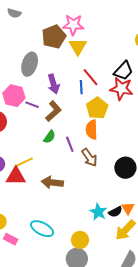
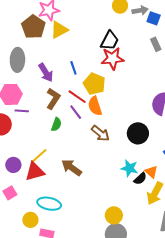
yellow triangle: (78, 46) -> (59, 30), turned 48
red line: (90, 77) -> (77, 97), moved
purple line: (32, 105) -> (22, 111), moved
purple line: (70, 144) -> (76, 112), moved
brown arrow: (52, 182) -> (72, 168), turned 45
cyan star: (98, 212) -> (129, 168), moved
cyan ellipse: (42, 229) -> (49, 204), moved

